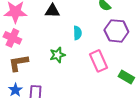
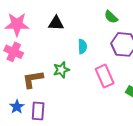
brown L-shape: (18, 63) -> (33, 79), moved

